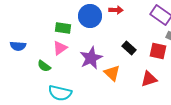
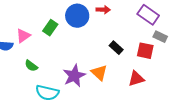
green rectangle: (63, 28) -> (50, 28), turned -63
pink triangle: (60, 48) -> (23, 36), moved
purple star: (91, 58) -> (74, 76), moved

